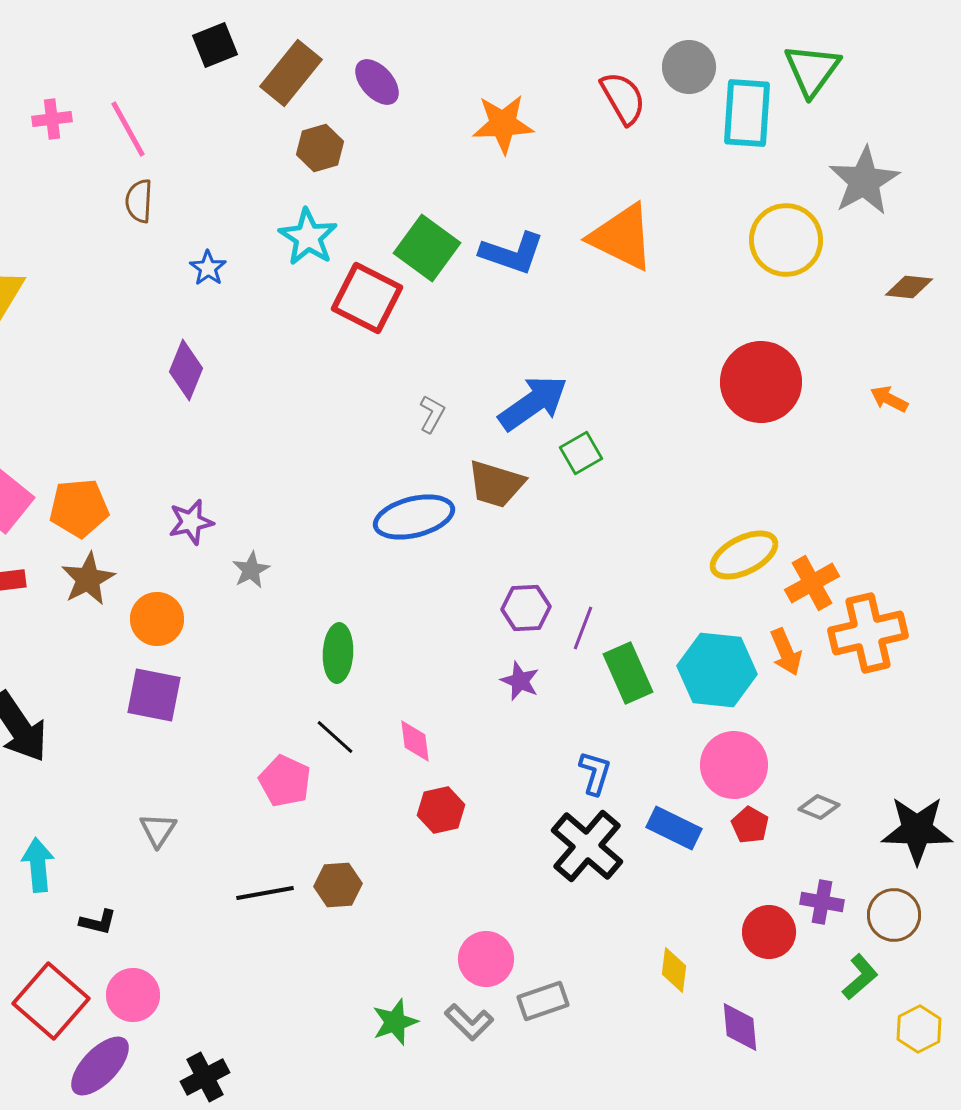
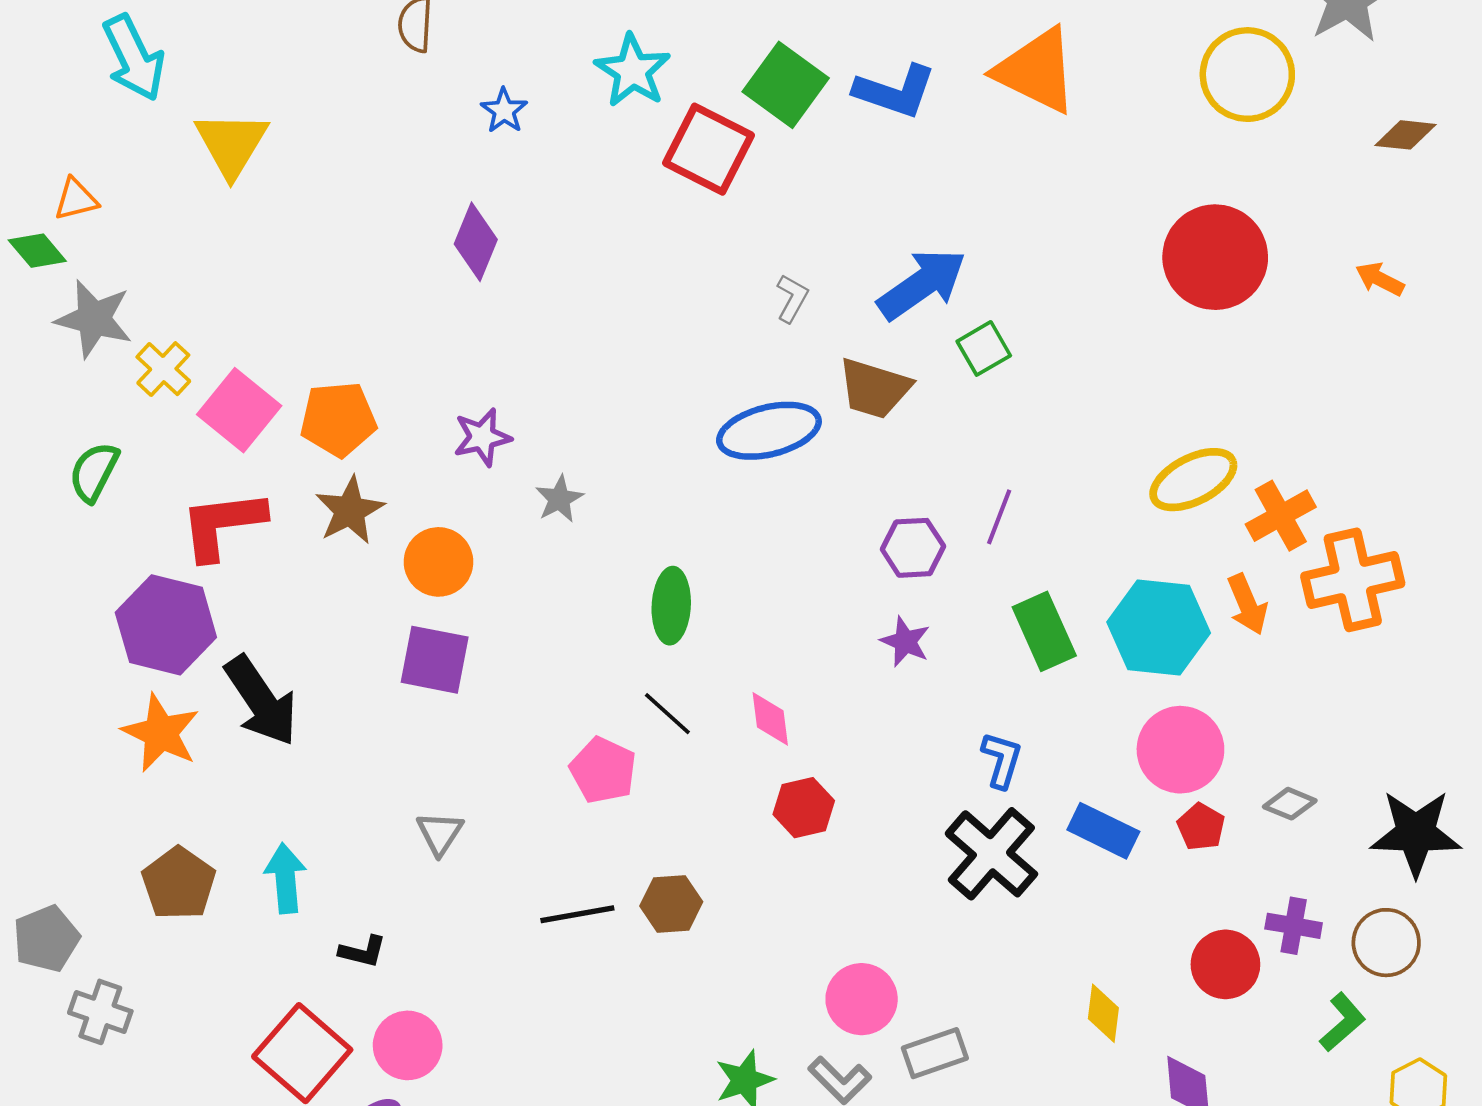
purple line: (583, 628) -> (999, 517), moved

